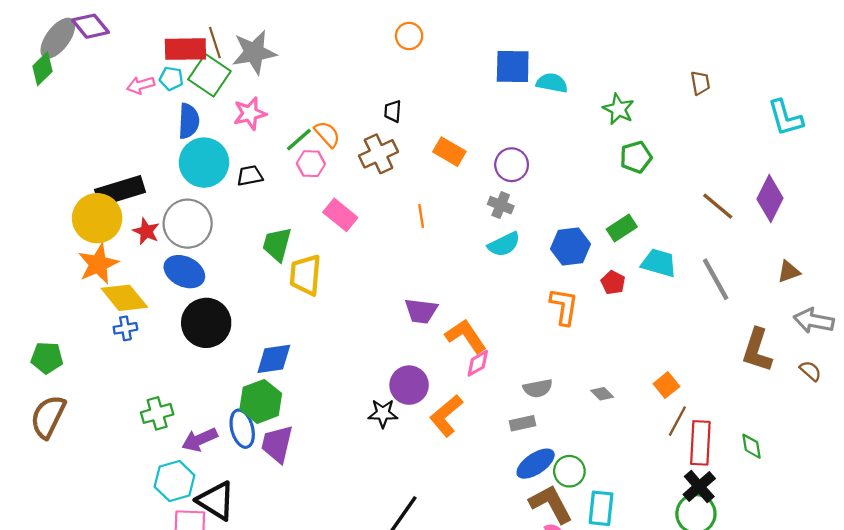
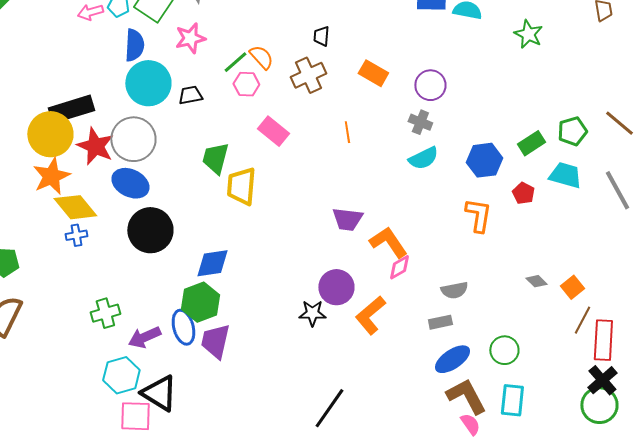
green pentagon: (636, 157) -> (572, 131), moved
red star: (146, 231) -> (95, 146), size x1.5
gray diamond: (602, 394) -> (536, 281), moved
green circle: (569, 471) -> (504, 350), moved

